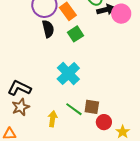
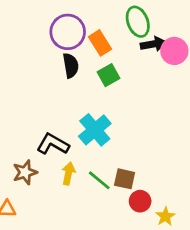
black L-shape: (19, 88) -> (53, 144), moved
yellow arrow: (53, 119) -> (68, 173), moved

